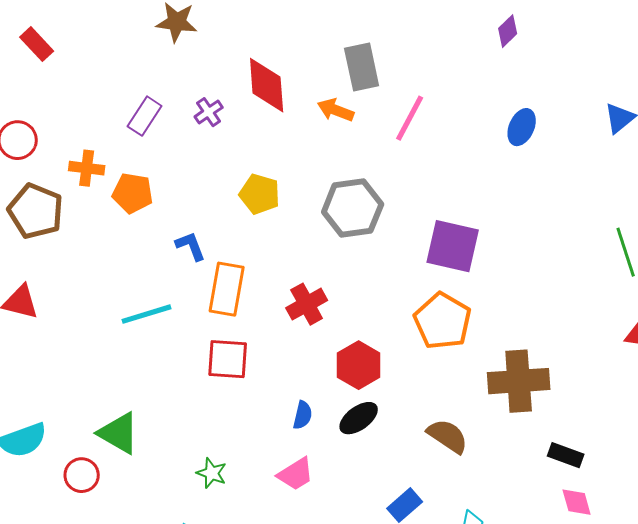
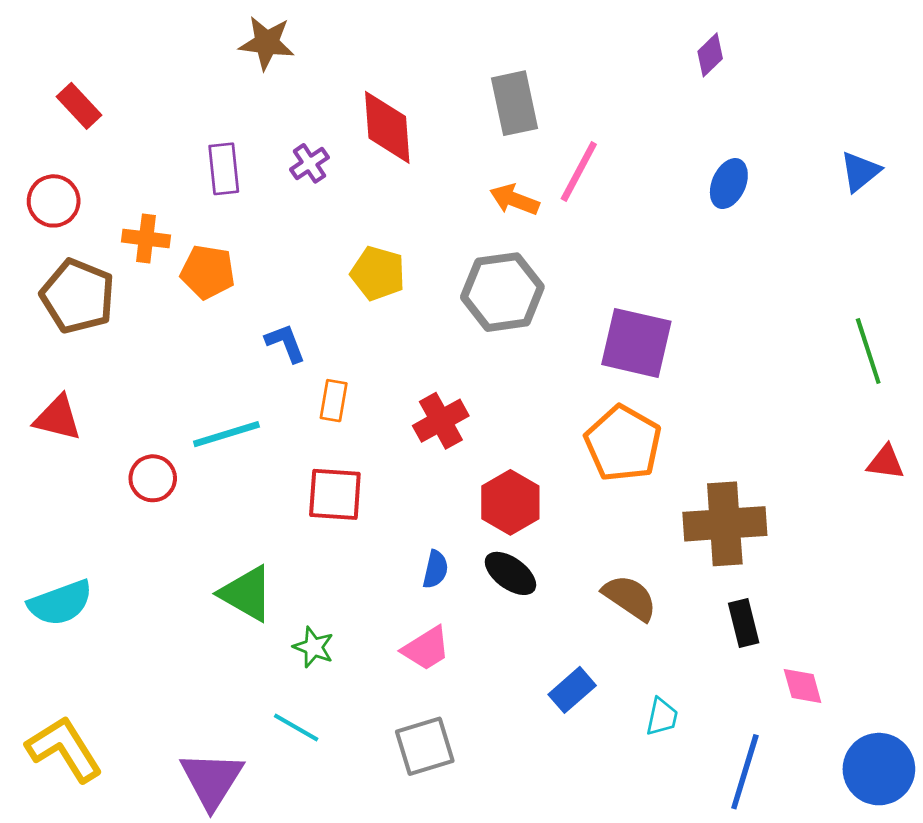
red rectangle: (37, 44) -> (79, 106), moved
orange arrow: (336, 110) -> (514, 200), moved
purple rectangle: (145, 116) -> (224, 169), turned -39
orange rectangle: (227, 289) -> (334, 401), size x0.6
black ellipse: (359, 418) -> (510, 573), turned 72
green triangle: (119, 433) -> (247, 594), moved
black rectangle: (566, 455) -> (744, 623), moved, turned 56
red circle: (82, 475) -> (153, 478), moved

